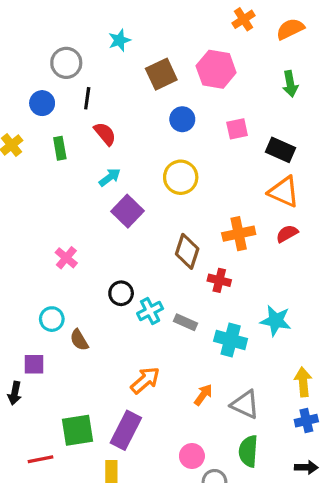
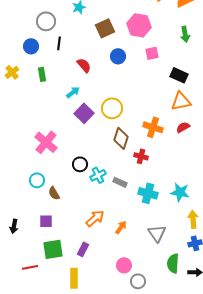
pink square: (237, 129) -> (152, 53), moved
red semicircle: (105, 134) -> (84, 65), moved
yellow circle: (181, 177) -> (112, 108), moved
orange triangle: (284, 192) -> (181, 101), turned -35
orange cross: (239, 234) -> (153, 127), turned 30
pink cross: (66, 258) -> (46, 142), size x1.6
cyan star: (276, 321) -> (180, 192), moved
purple square: (34, 364) -> (46, 221), moved
orange arrow: (203, 395) -> (121, 227), moved
gray triangle: (245, 404) -> (157, 233), turned 30
purple rectangle: (126, 430) -> (83, 249), size x0.6
green semicircle: (248, 451) -> (173, 263), moved

